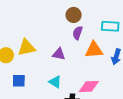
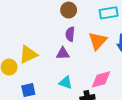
purple semicircle: (78, 33) -> (70, 34), moved
orange triangle: (94, 50) -> (98, 41), turned -30

